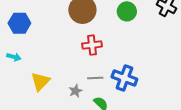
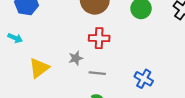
blue cross: (124, 78) -> (144, 79), moved, size x0.7
gray star: (75, 91) -> (76, 58), moved

